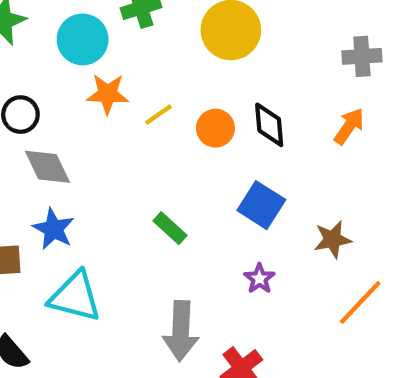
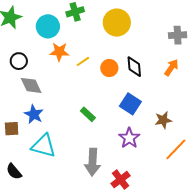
purple star: (259, 279) -> (129, 138), size x1.5

